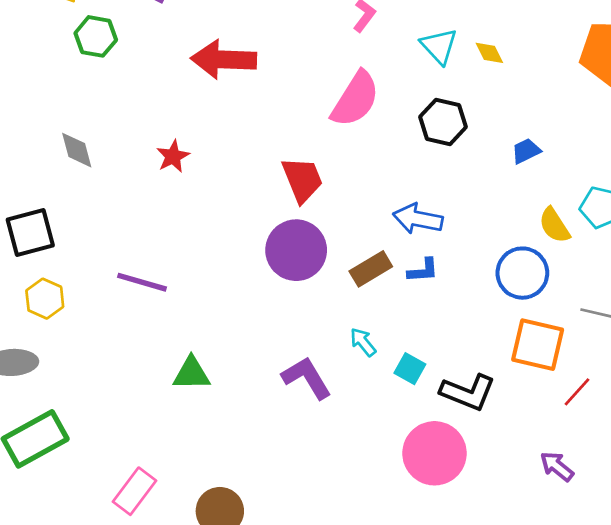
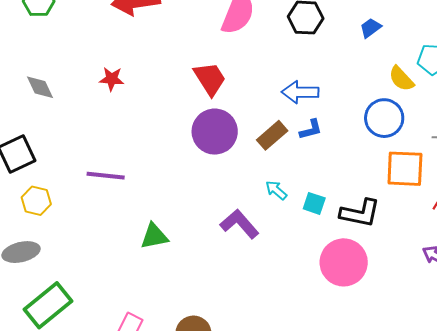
red star: (173, 156) -> (112, 79), turned -30

